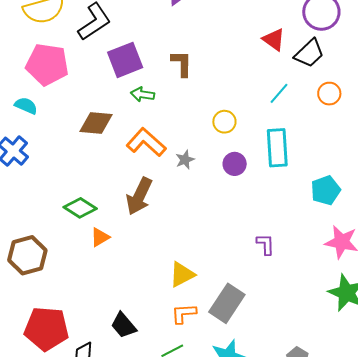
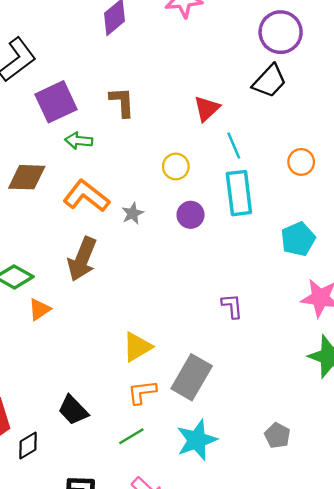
red triangle: (274, 40) -> (207, 109), moved, turned 45
cyan line: (279, 93) -> (234, 146), moved, turned -60
orange circle: (329, 94) -> (301, 162), moved

